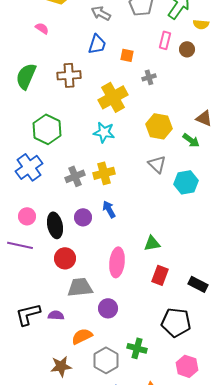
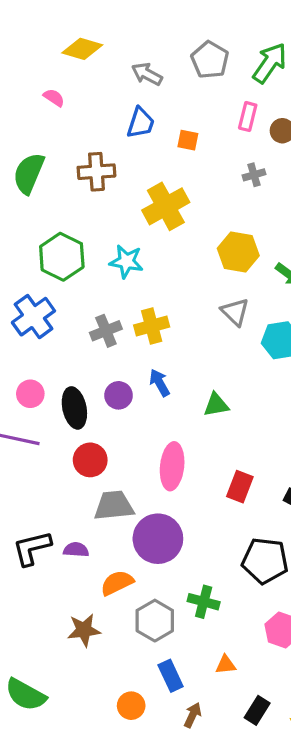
gray cross: (149, 77) -> (254, 175), moved
cyan star: (104, 132) -> (126, 261), moved
green triangle: (152, 243) -> (216, 405), moved
purple circle: (108, 308) -> (158, 539), size x1.6

